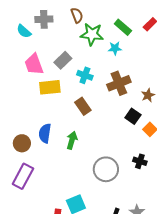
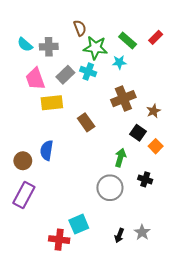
gray cross: (44, 19) -> (49, 47), moved
cyan cross: (85, 75) -> (88, 72), moved
green arrow: (72, 140) -> (120, 158), moved

